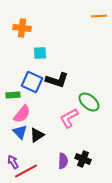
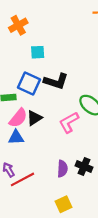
orange cross: (22, 28) -> (18, 25), turned -36
blue triangle: (20, 132) -> (16, 137), turned -49
black triangle: (37, 135) -> (34, 118), moved

